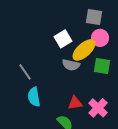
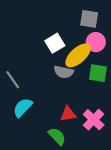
cyan semicircle: (34, 97) -> (23, 107), turned 54

